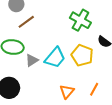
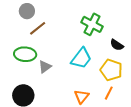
yellow pentagon: (82, 55) -> (111, 70), moved
cyan trapezoid: (55, 58) -> (81, 58), moved

